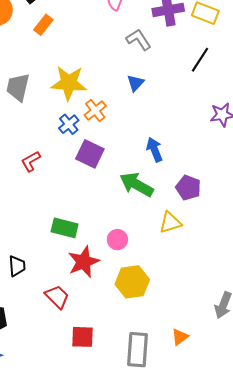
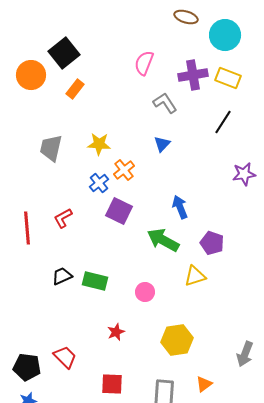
yellow star: (69, 83) -> (99, 144), size x0.7
red star: (84, 262) -> (116, 332), moved, size x0.6
black trapezoid: (17, 266) -> (62, 276), moved, turned -110
yellow hexagon: (132, 282) -> (177, 340), moved
red trapezoid: (57, 297) -> (65, 357), moved

